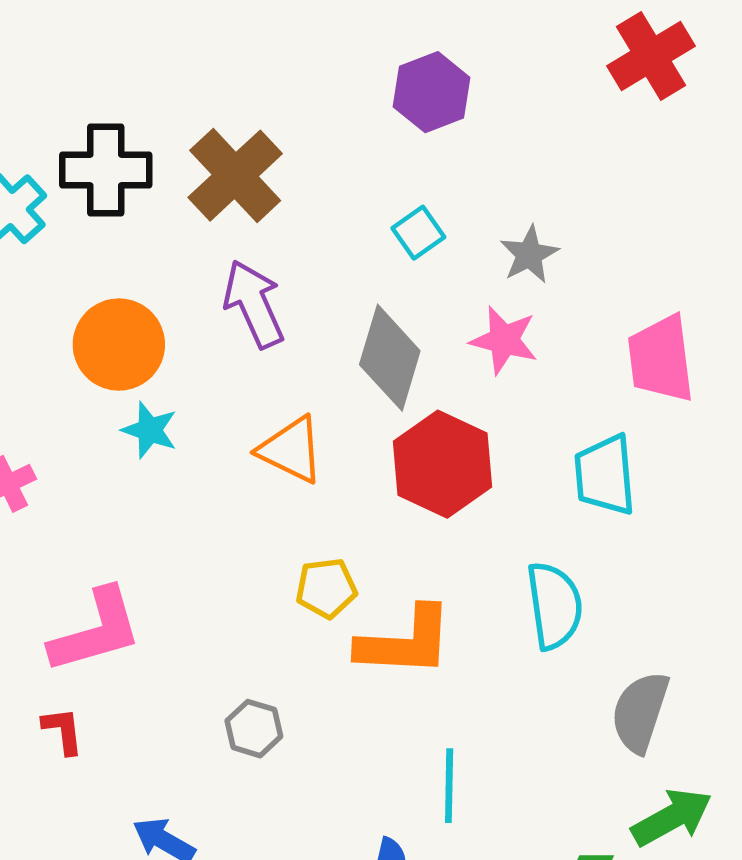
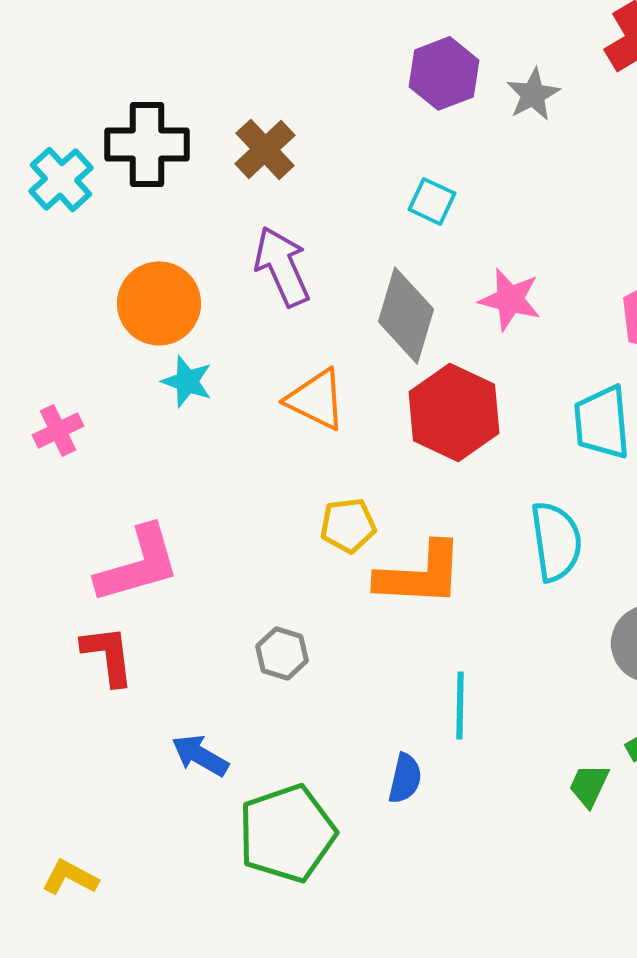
brown cross: (235, 176) -> (265, 149), size x0.7
cyan square: (418, 233) -> (432, 201), turned -30
gray star: (529, 255) -> (533, 94), moved
red L-shape: (63, 731) -> (108, 655), size x1.4

